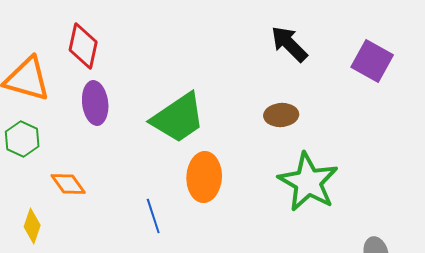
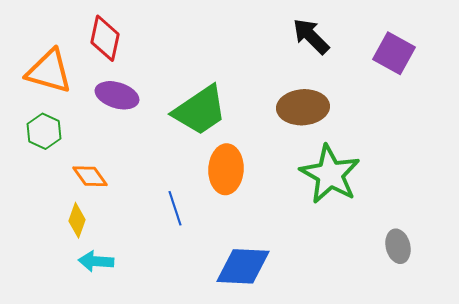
purple ellipse: (95, 103) -> (117, 95), turned -66
brown ellipse: (281, 115) -> (303, 107), size x1.5
yellow diamond: (32, 226) -> (77, 220), moved

